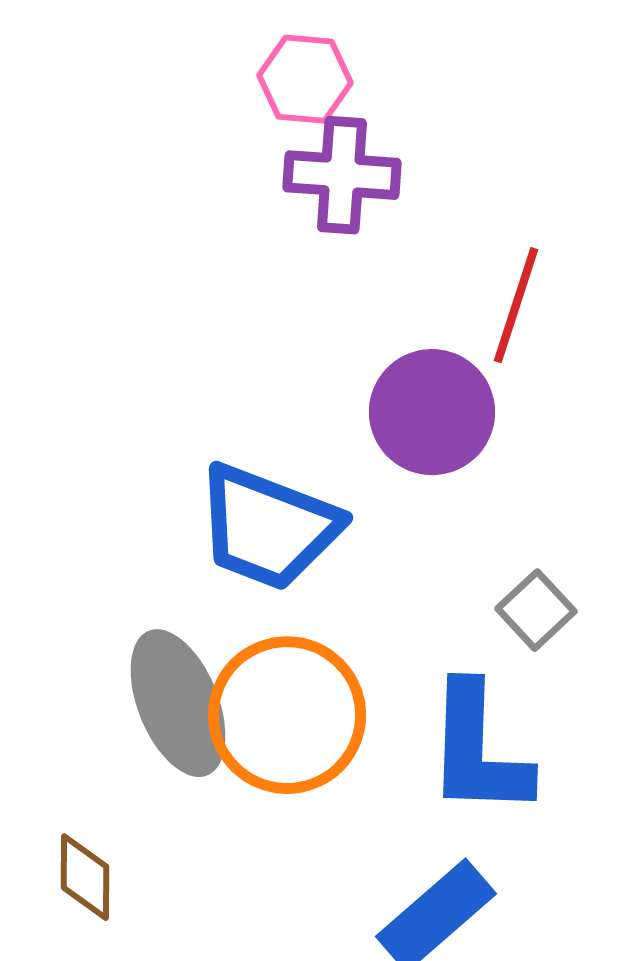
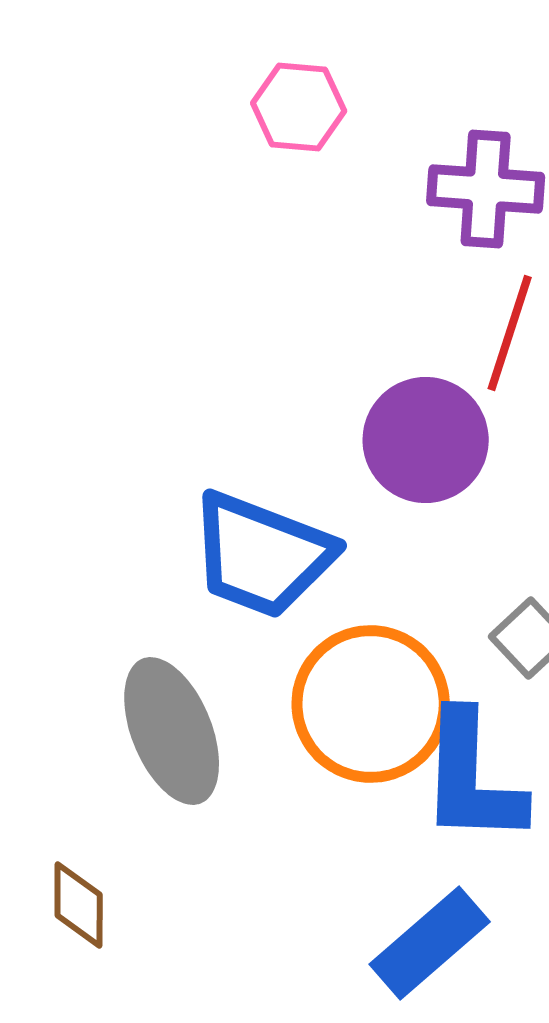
purple cross: (342, 175) -> (486, 189), moved
orange circle: (287, 715) -> (371, 704), moved

